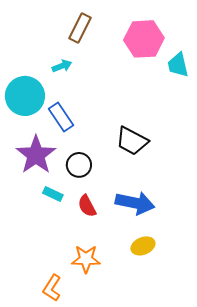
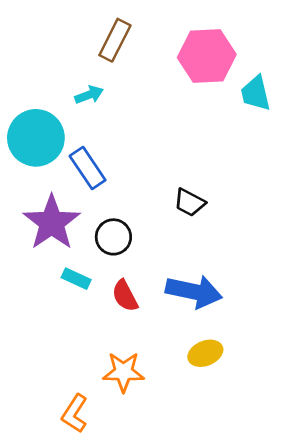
black trapezoid: (132, 141) -> (190, 202), size x0.7

